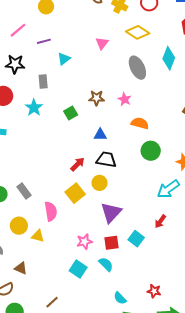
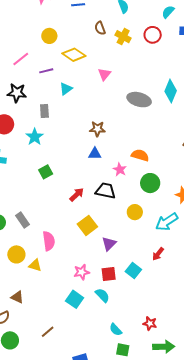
yellow diamond: (138, 32) -> (74, 55), moved
gray ellipse: (137, 68) -> (139, 100), turned -50
pink star: (125, 99) -> (120, 170), moved
green square: (71, 113) -> (46, 172), moved
blue triangle: (100, 135) -> (95, 154), moved
yellow circle: (99, 183) -> (135, 212), moved
yellow square: (75, 193) -> (87, 225), moved
purple triangle: (111, 212) -> (109, 244), size x0.7

